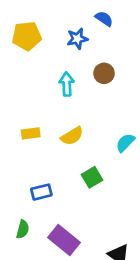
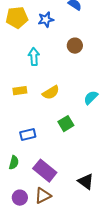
blue star: (77, 39) -> (46, 20), moved
cyan arrow: (67, 84) -> (34, 57), moved

